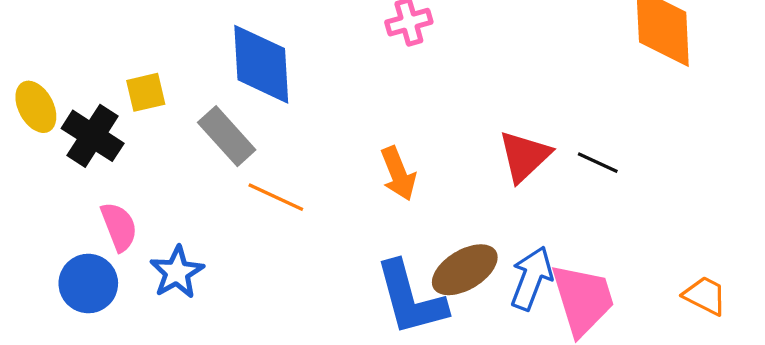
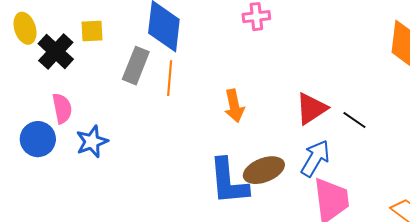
gray rectangle: (227, 136) -> (136, 66), turned 54
orange line: (276, 197) -> (170, 78), moved, turned 60
blue arrow: (532, 278) -> (315, 158), moved

